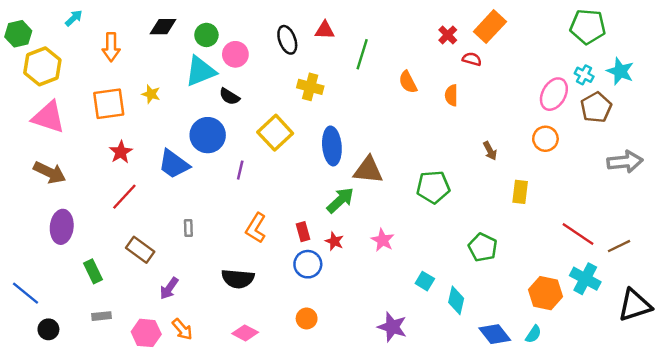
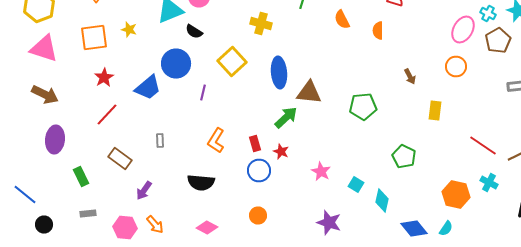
blue trapezoid: (174, 164) -> (148, 88), turned -76
pink star: (383, 240) -> (321, 172), moved
cyan cross: (585, 279) -> (489, 182), size x0.7

